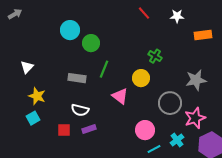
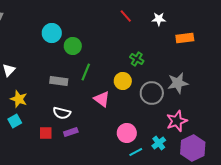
gray circle: (170, 103) -> (152, 93), moved

